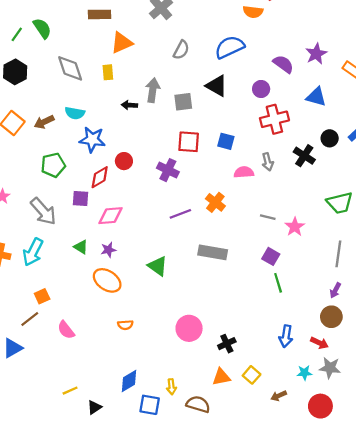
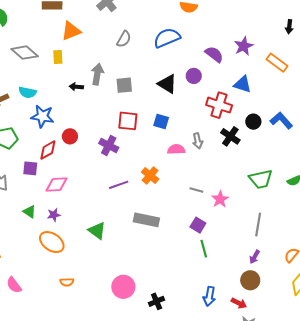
gray diamond: (70, 68) -> (25, 53), turned -32
black triangle: (217, 86) -> (167, 84), moved
red cross: (274, 119) -> (219, 105), moved, turned 30

